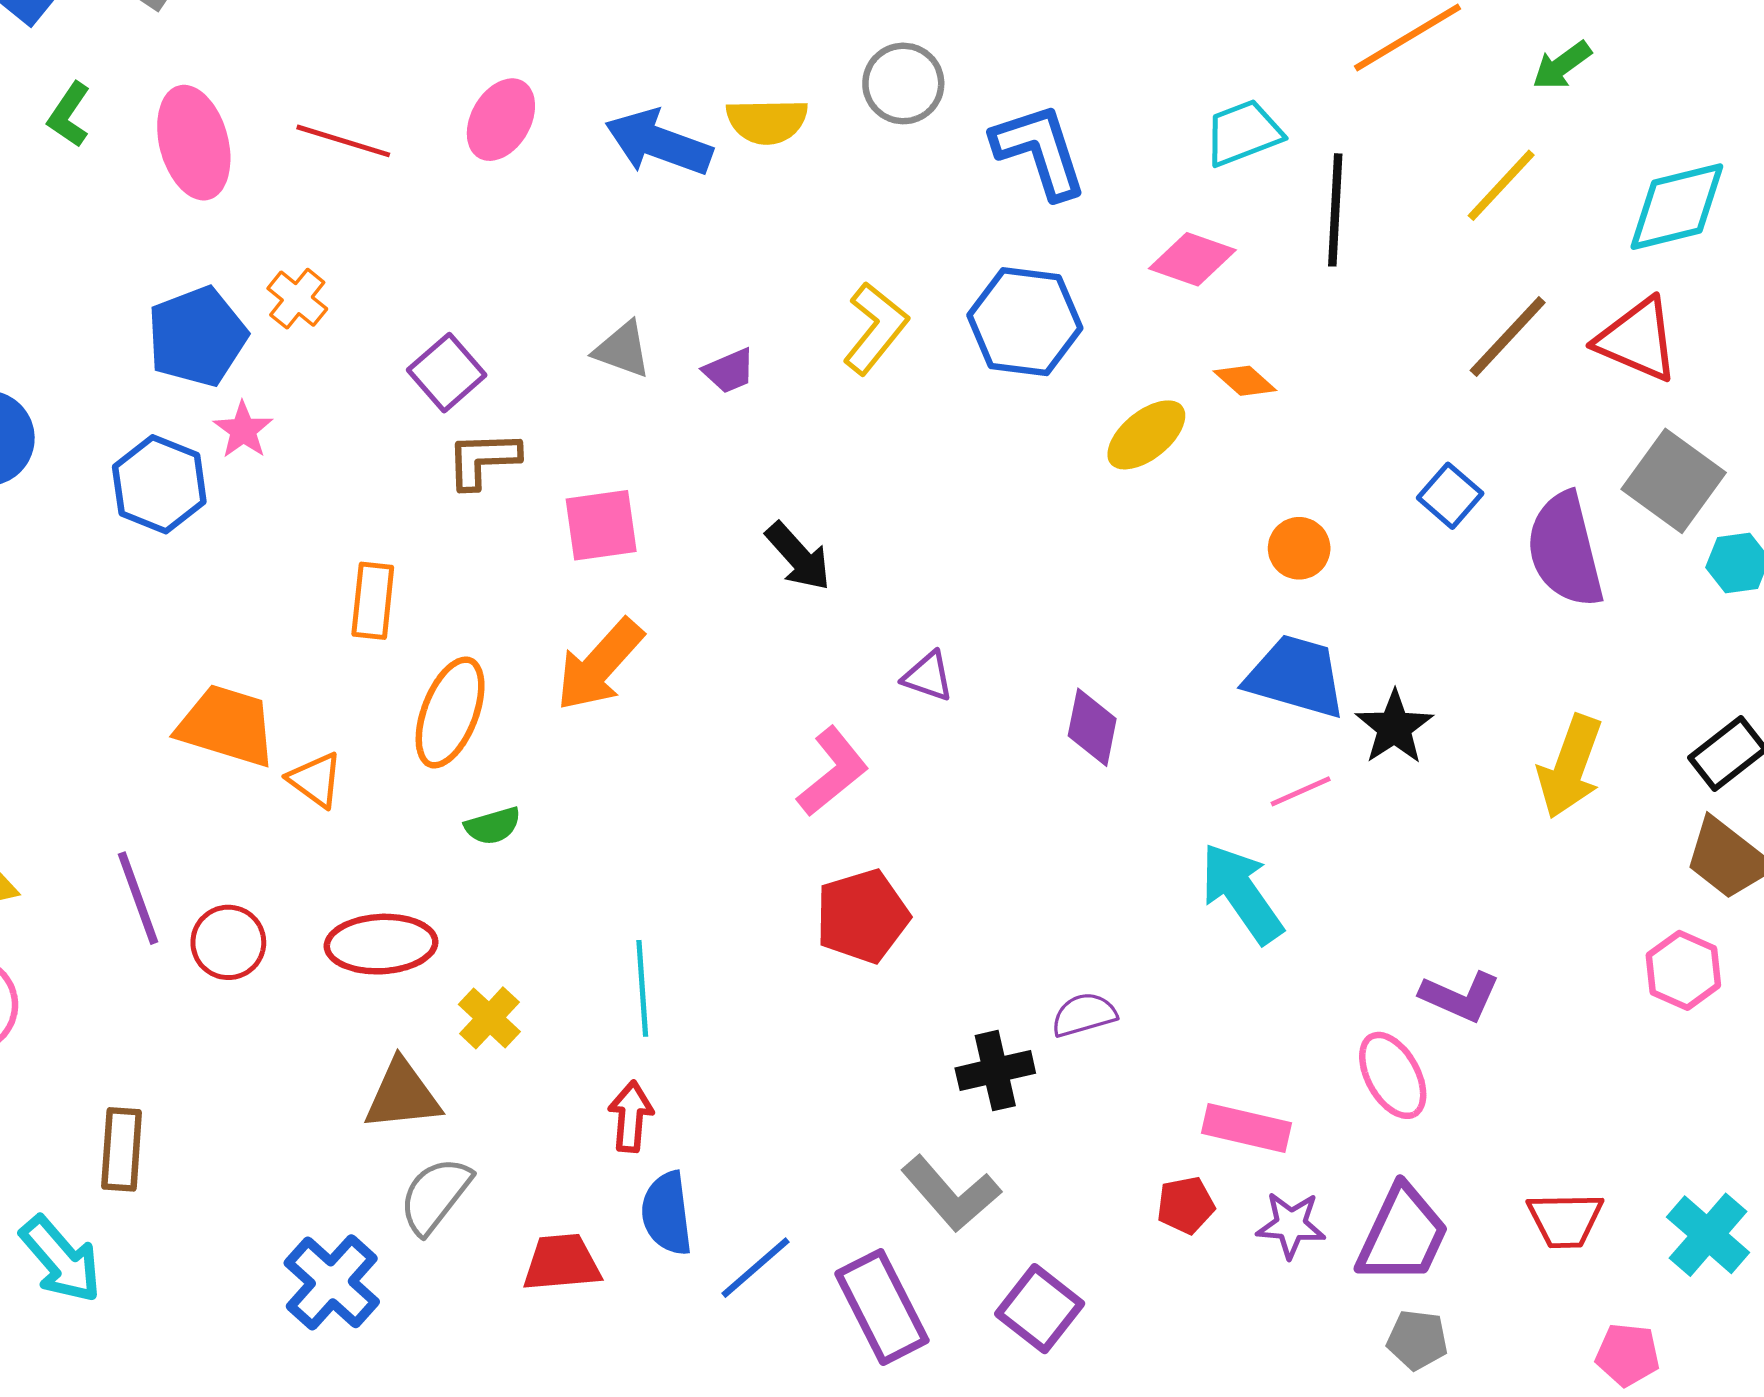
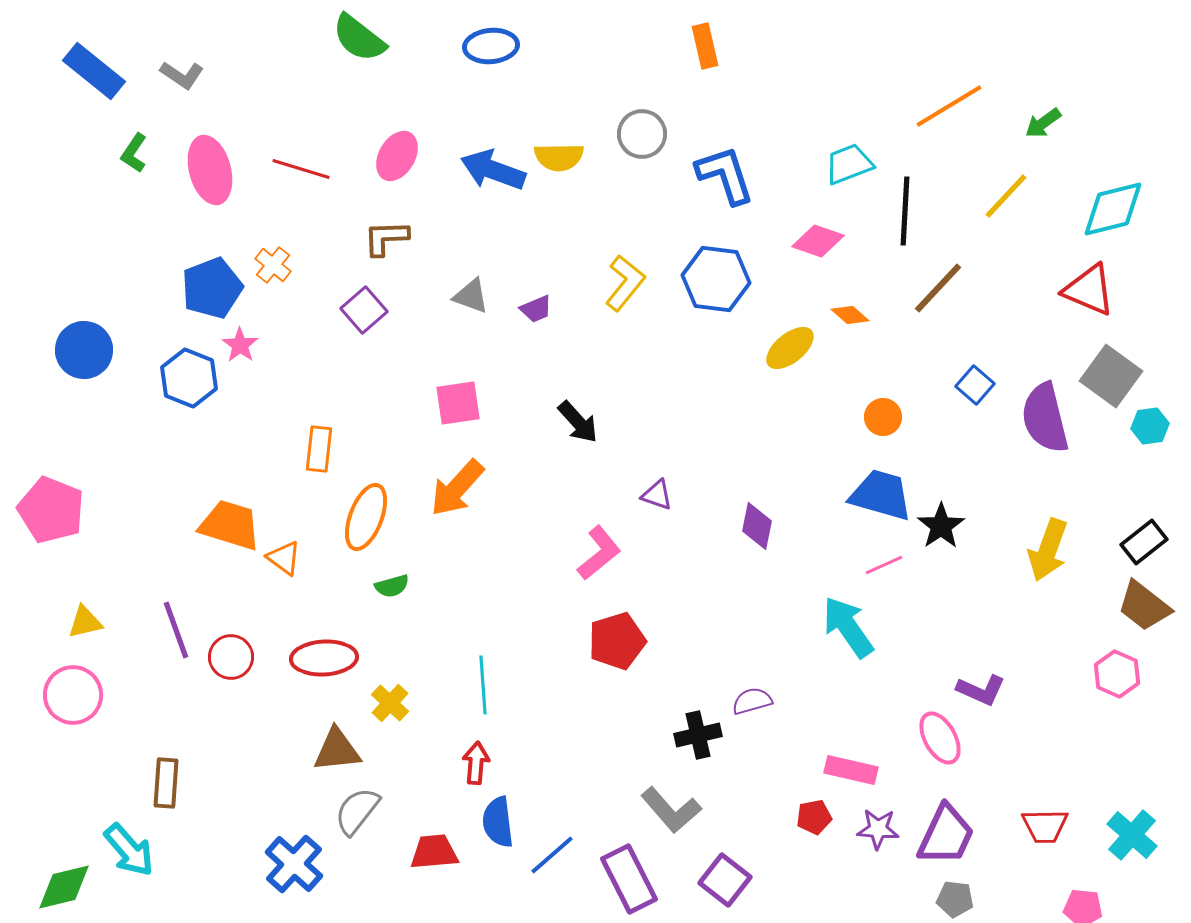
brown line: (1508, 336) -> (938, 288), moved
brown L-shape: (483, 460) -> (386, 238), moved

